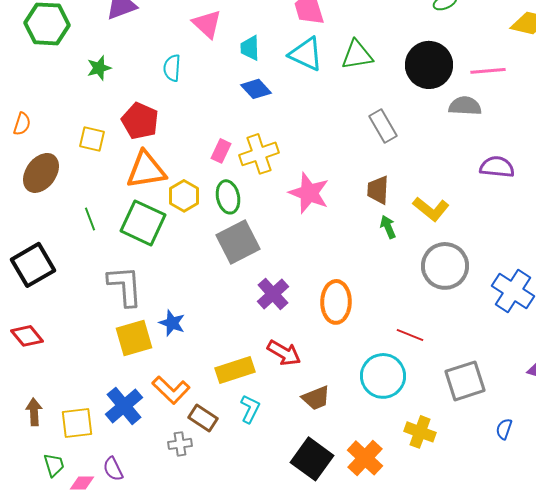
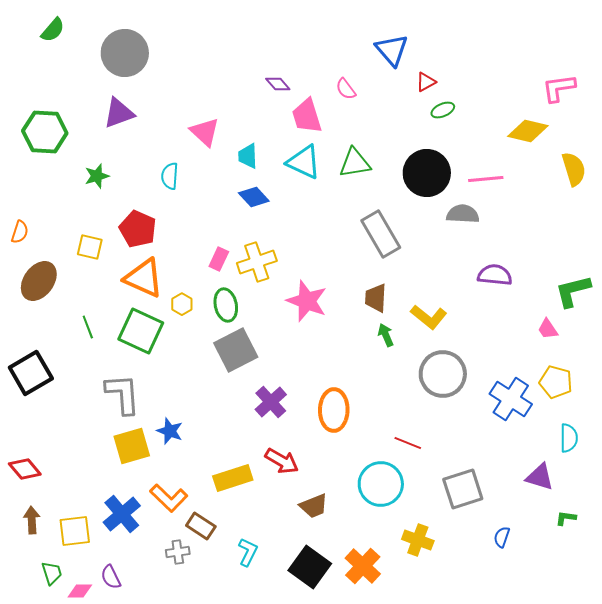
gray rectangle: (383, 126) -> (381, 234), size x1.4
orange triangle: (146, 170) -> (144, 278), turned 33
yellow hexagon: (184, 196) -> (182, 304), size x0.7
red diamond: (27, 336) -> (25, 469), moved
cyan L-shape: (250, 409) -> (248, 552), moved

